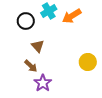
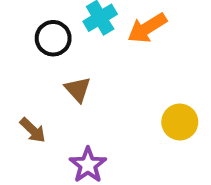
brown arrow: (31, 66) -> (33, 130), moved

